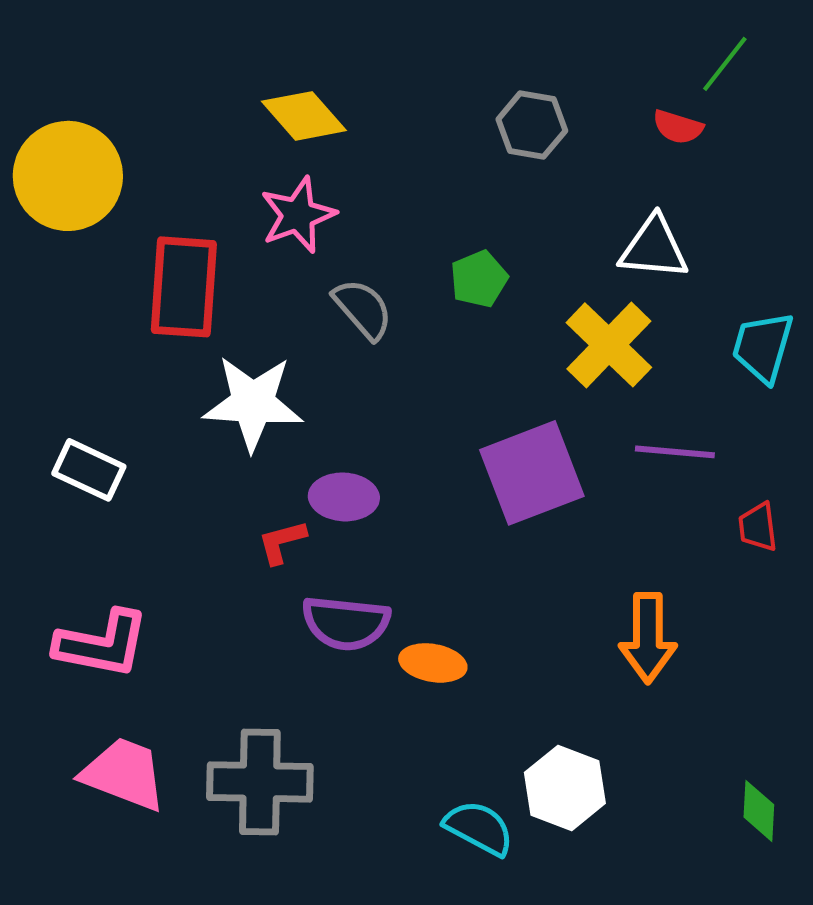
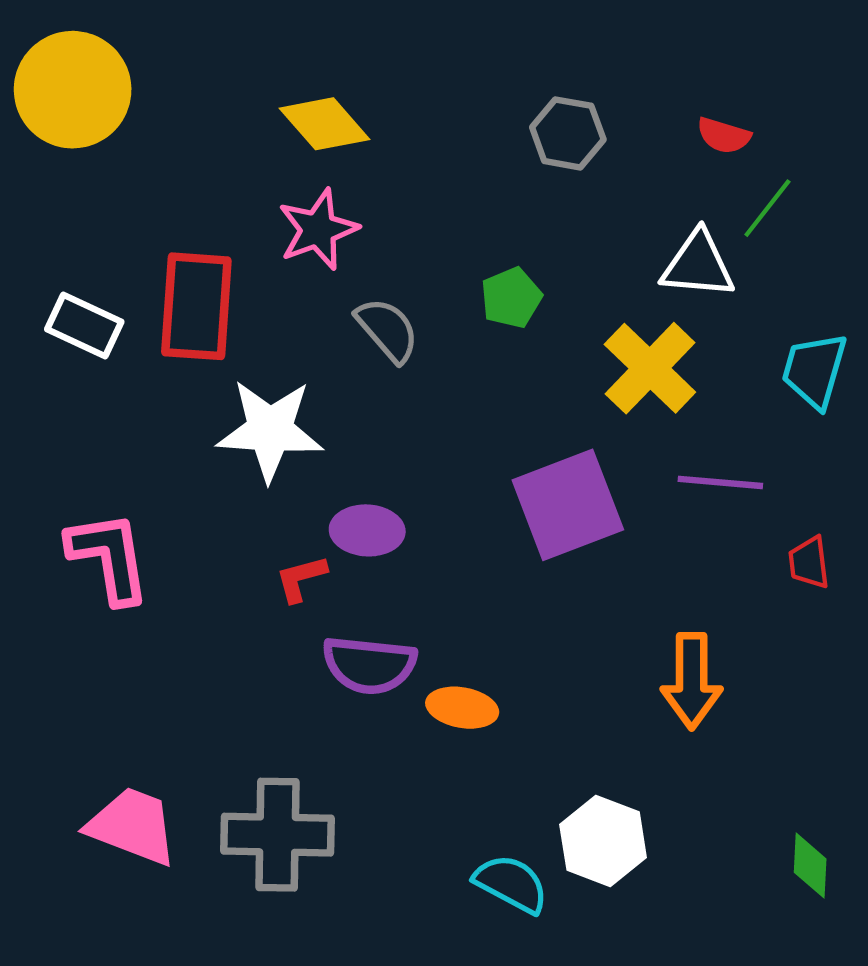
green line: (725, 64) -> (767, 208), moved
yellow circle: (68, 176) -> (73, 90), moved
white rectangle: (89, 470) -> (84, 326), moved
pink L-shape: (102, 644) -> (109, 557), moved, turned -110

